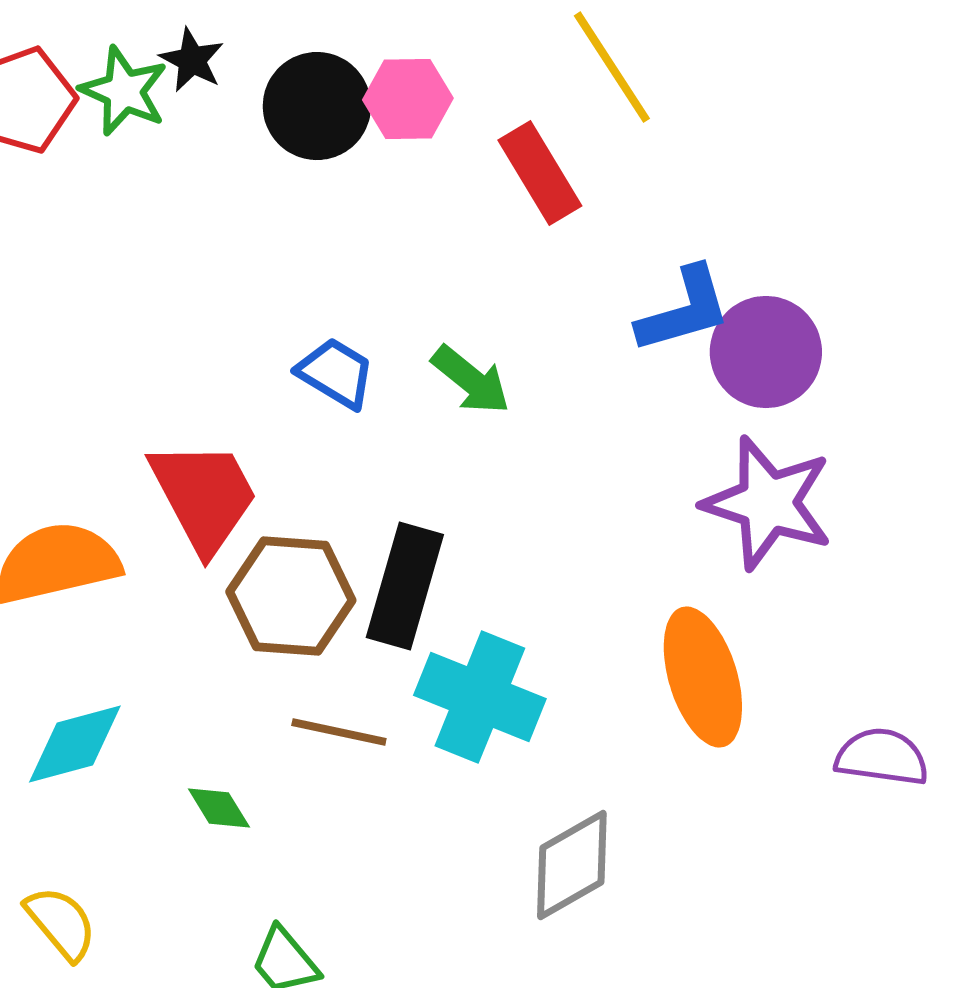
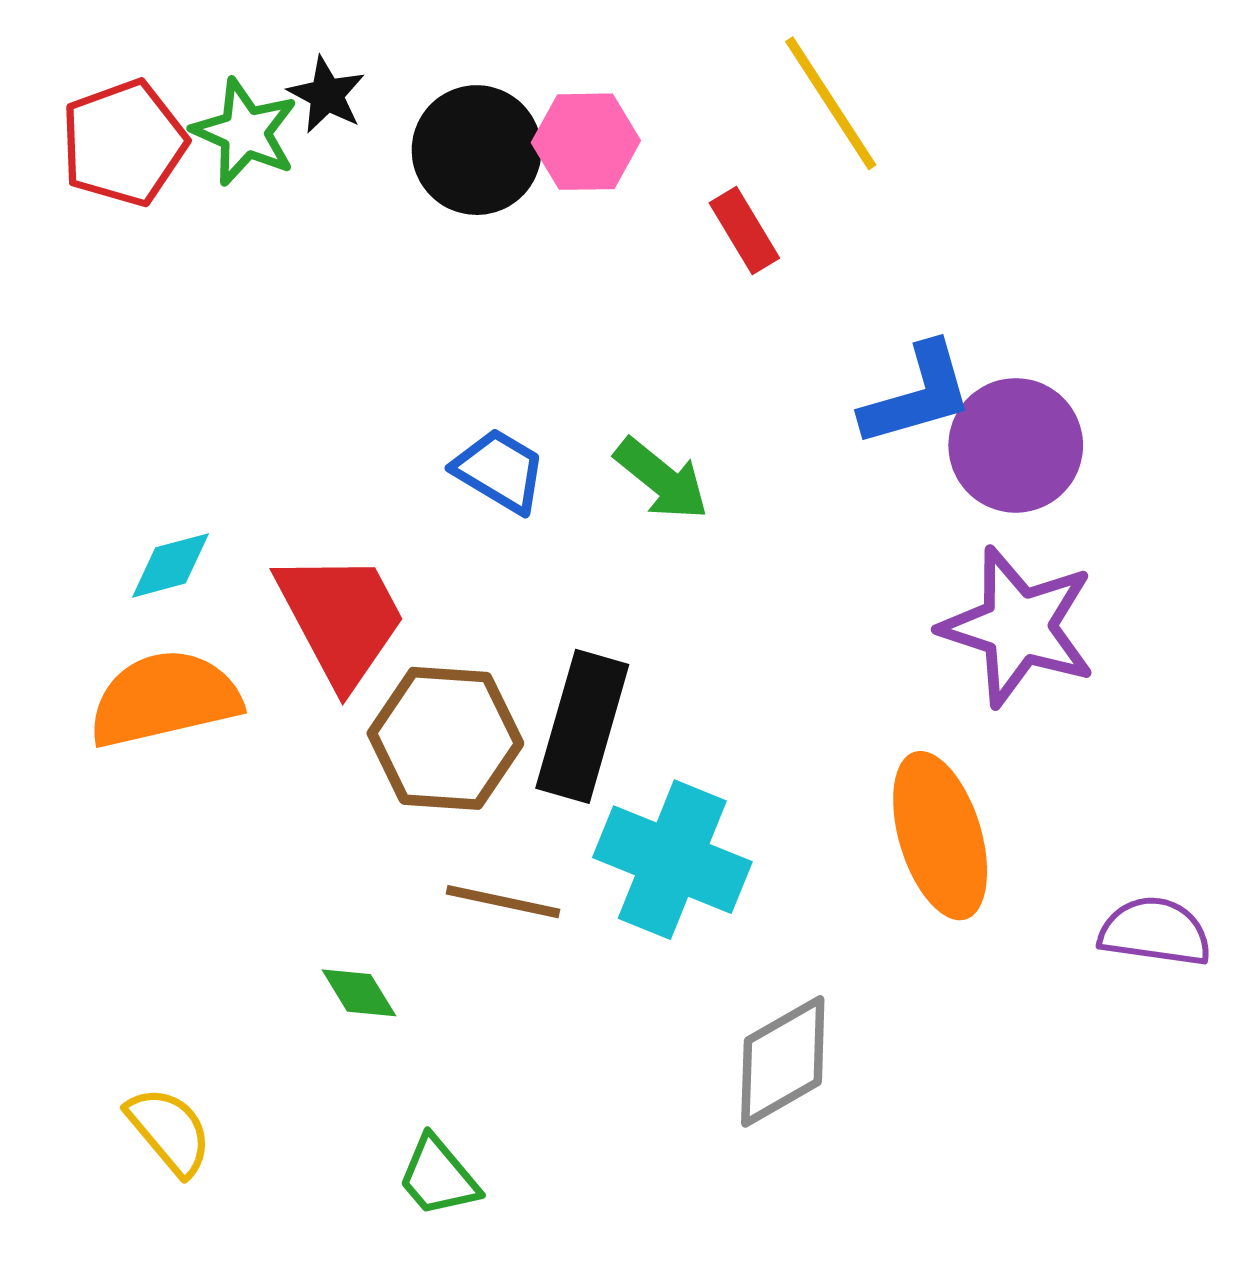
red rectangle: (540, 173) -> (744, 231), size x0.7
cyan diamond: (75, 744) -> (170, 565), moved, size x0.7

